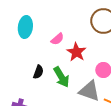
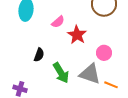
green arrow: (61, 77) -> (61, 73), moved

